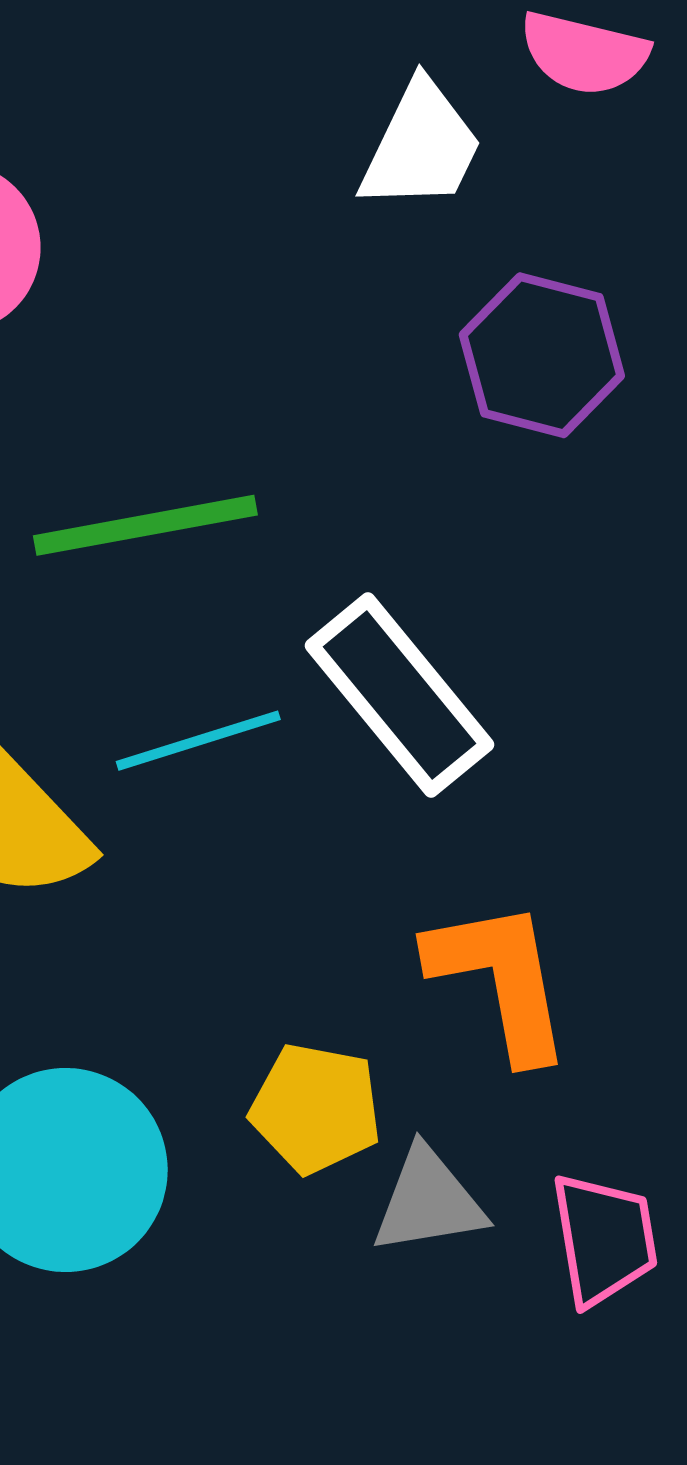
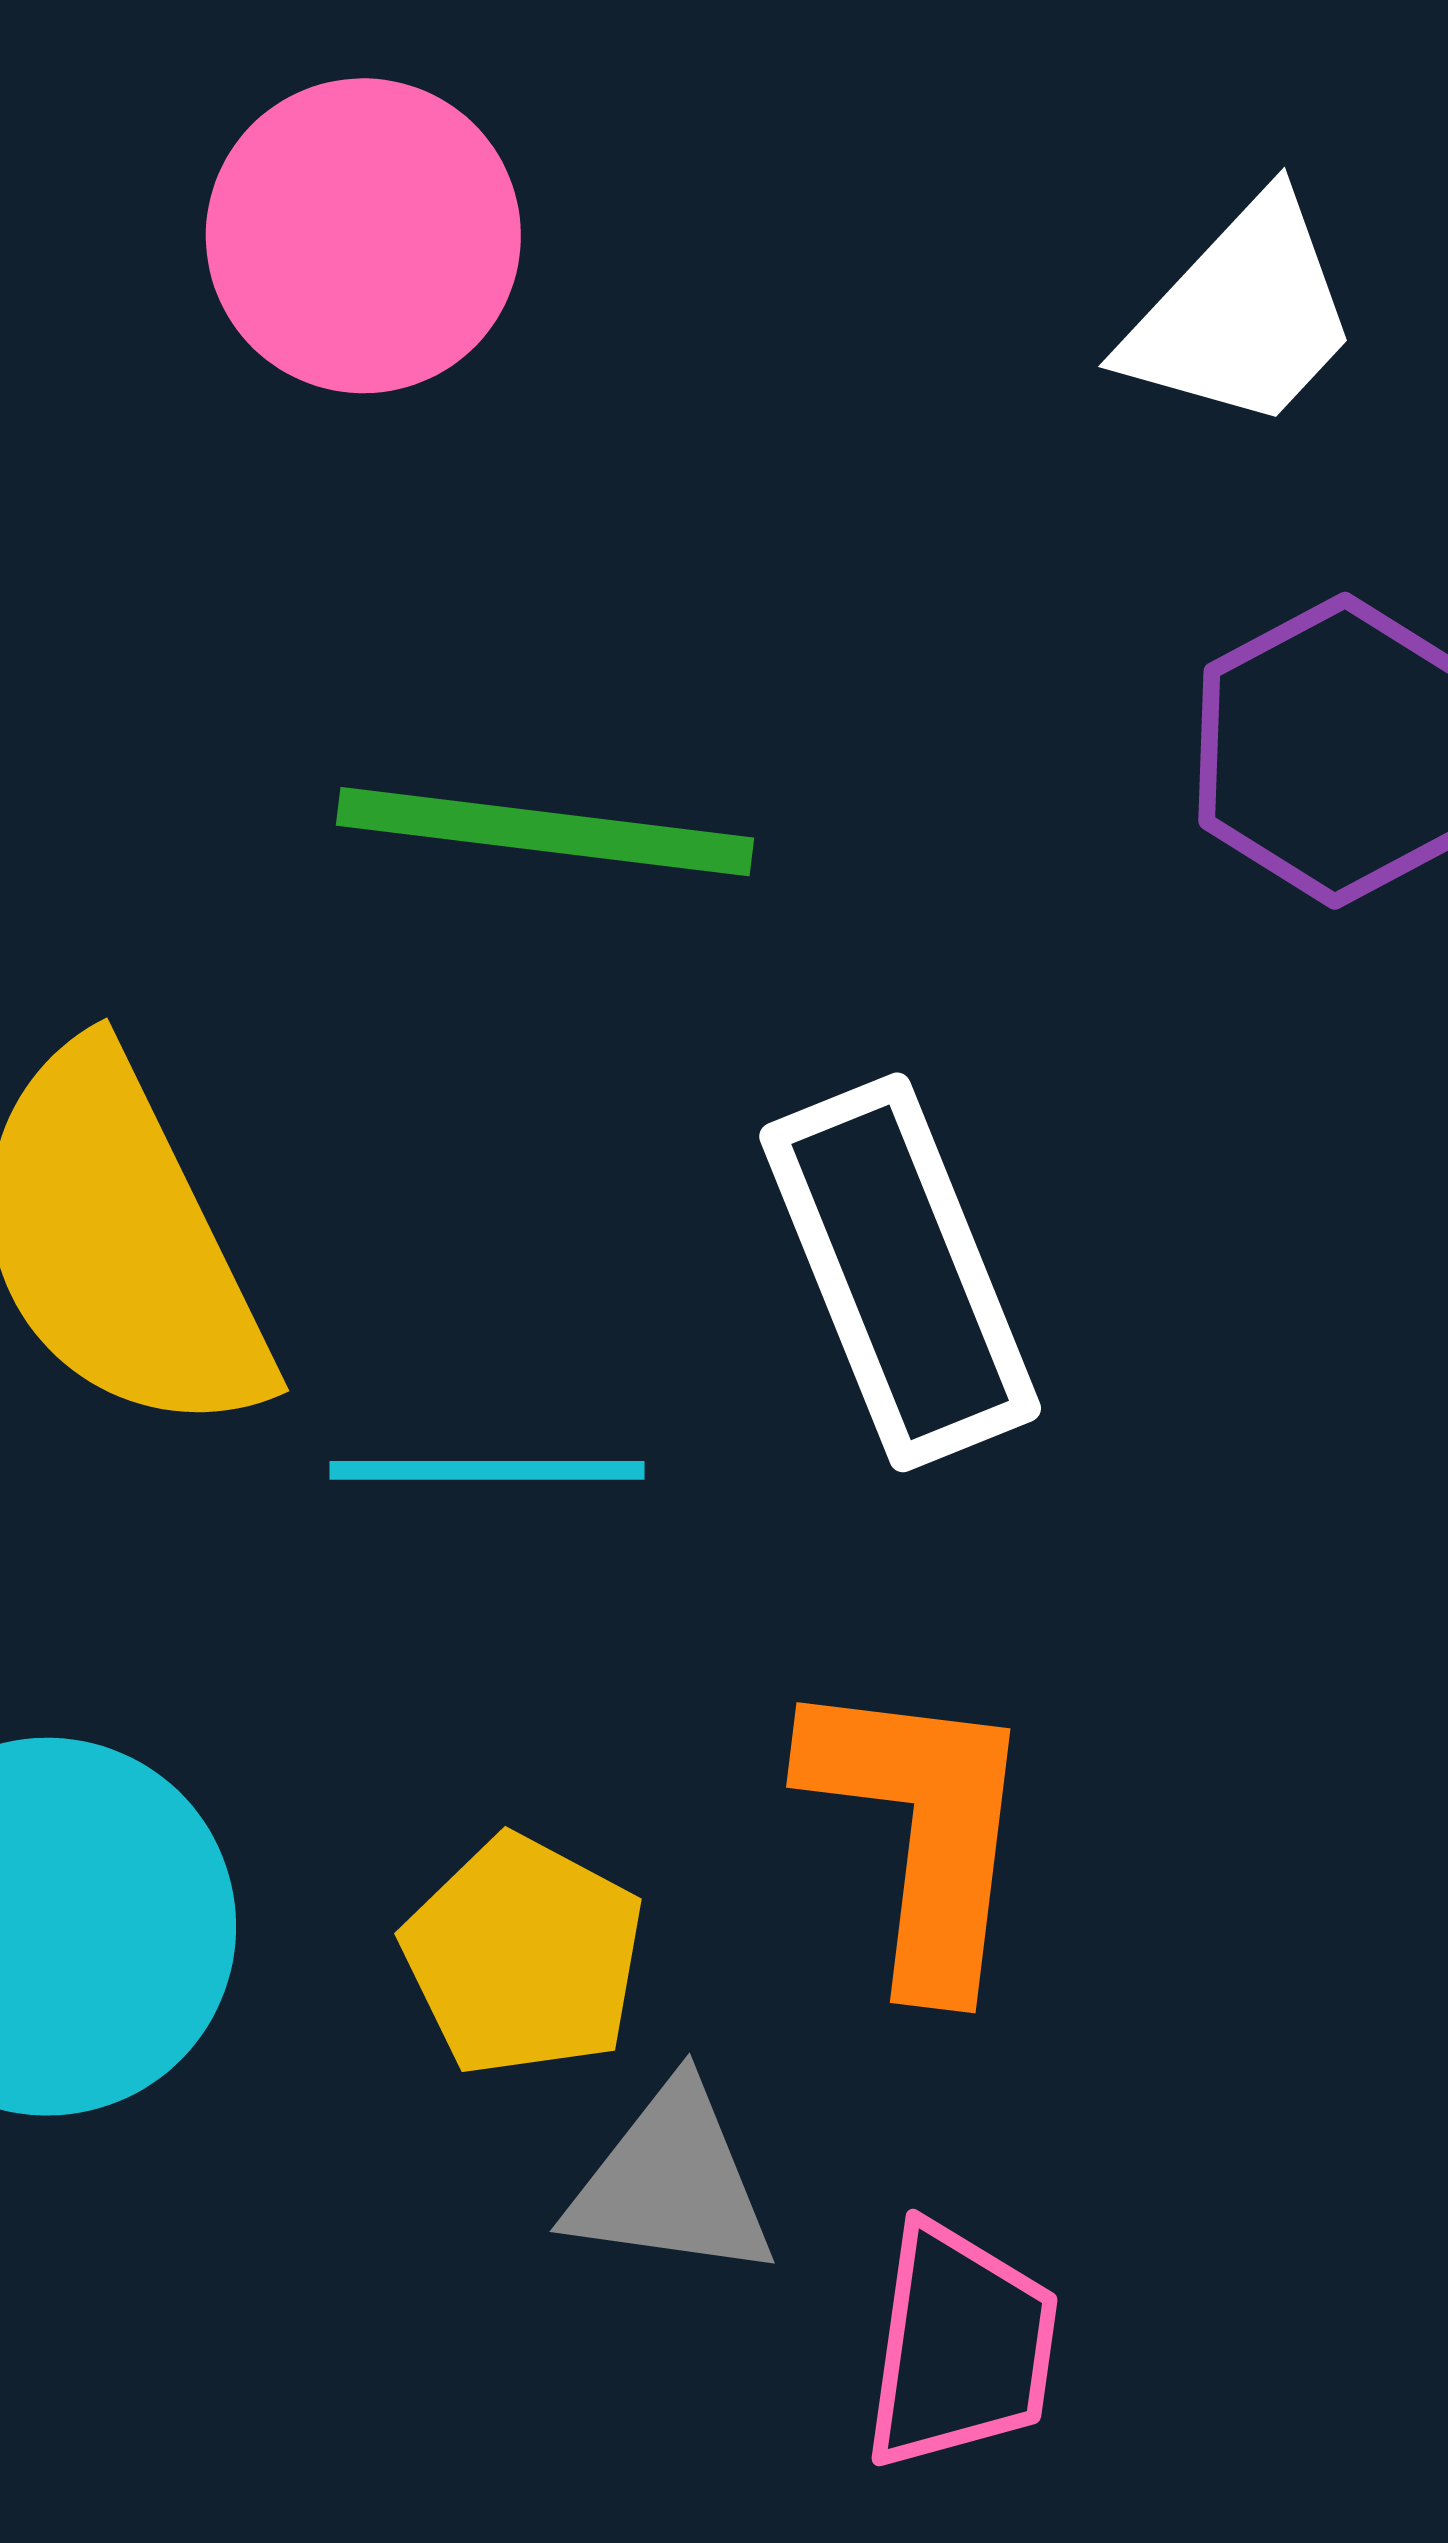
cyan line: (198, 741) -> (487, 1470), moved

